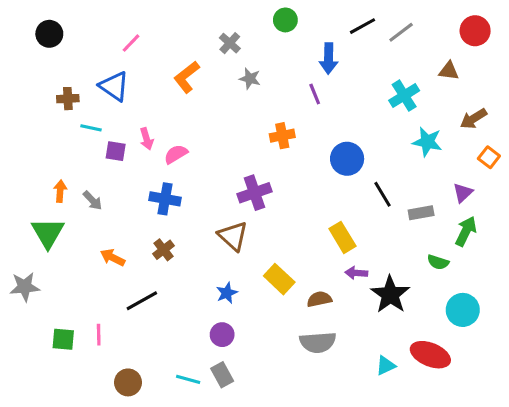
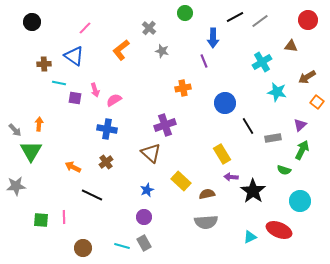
gray arrow: (93, 200) -> (15, 130), moved
black line: (142, 301) -> (92, 195), turned 55

